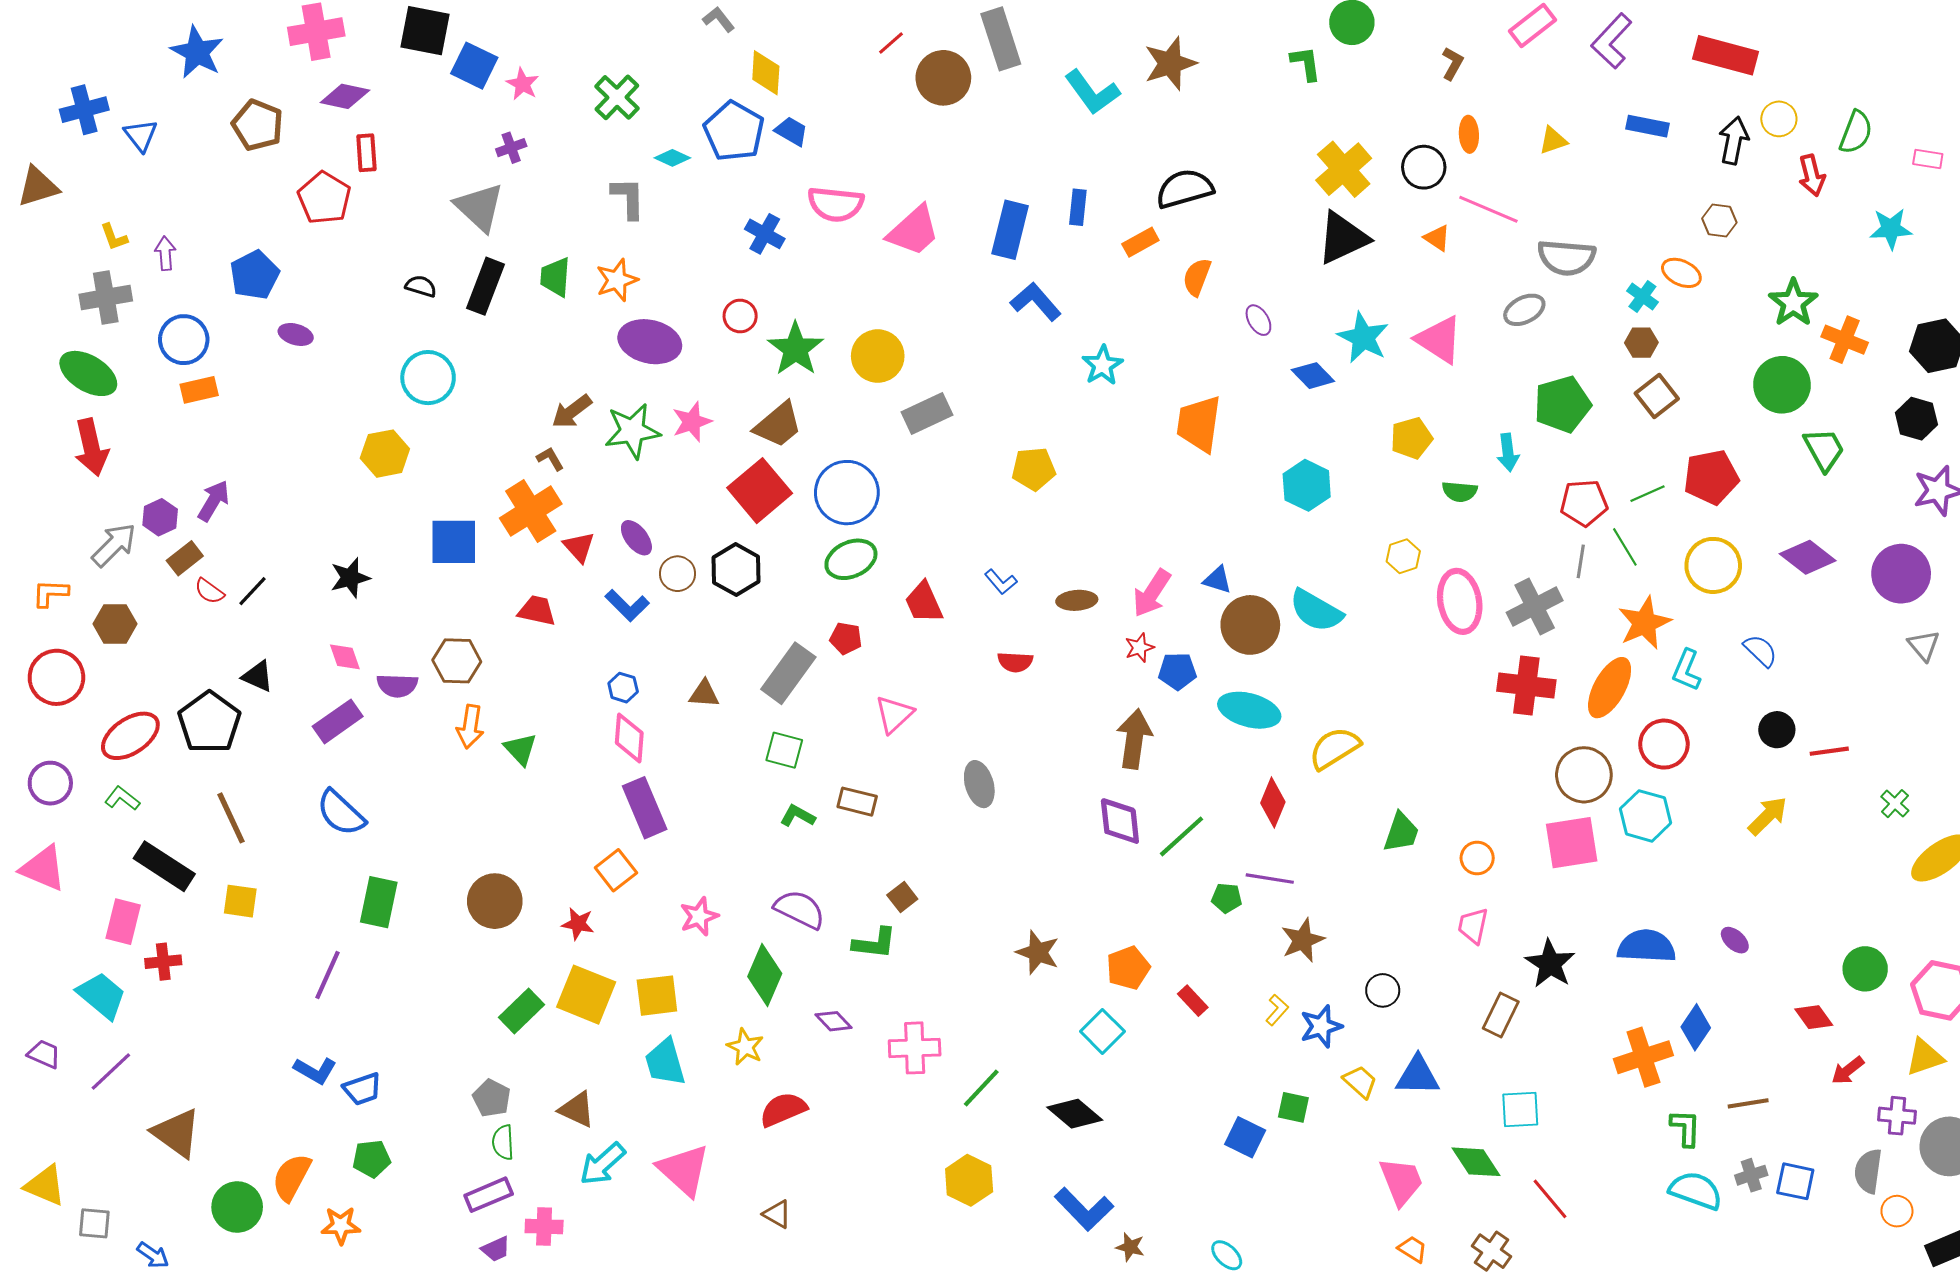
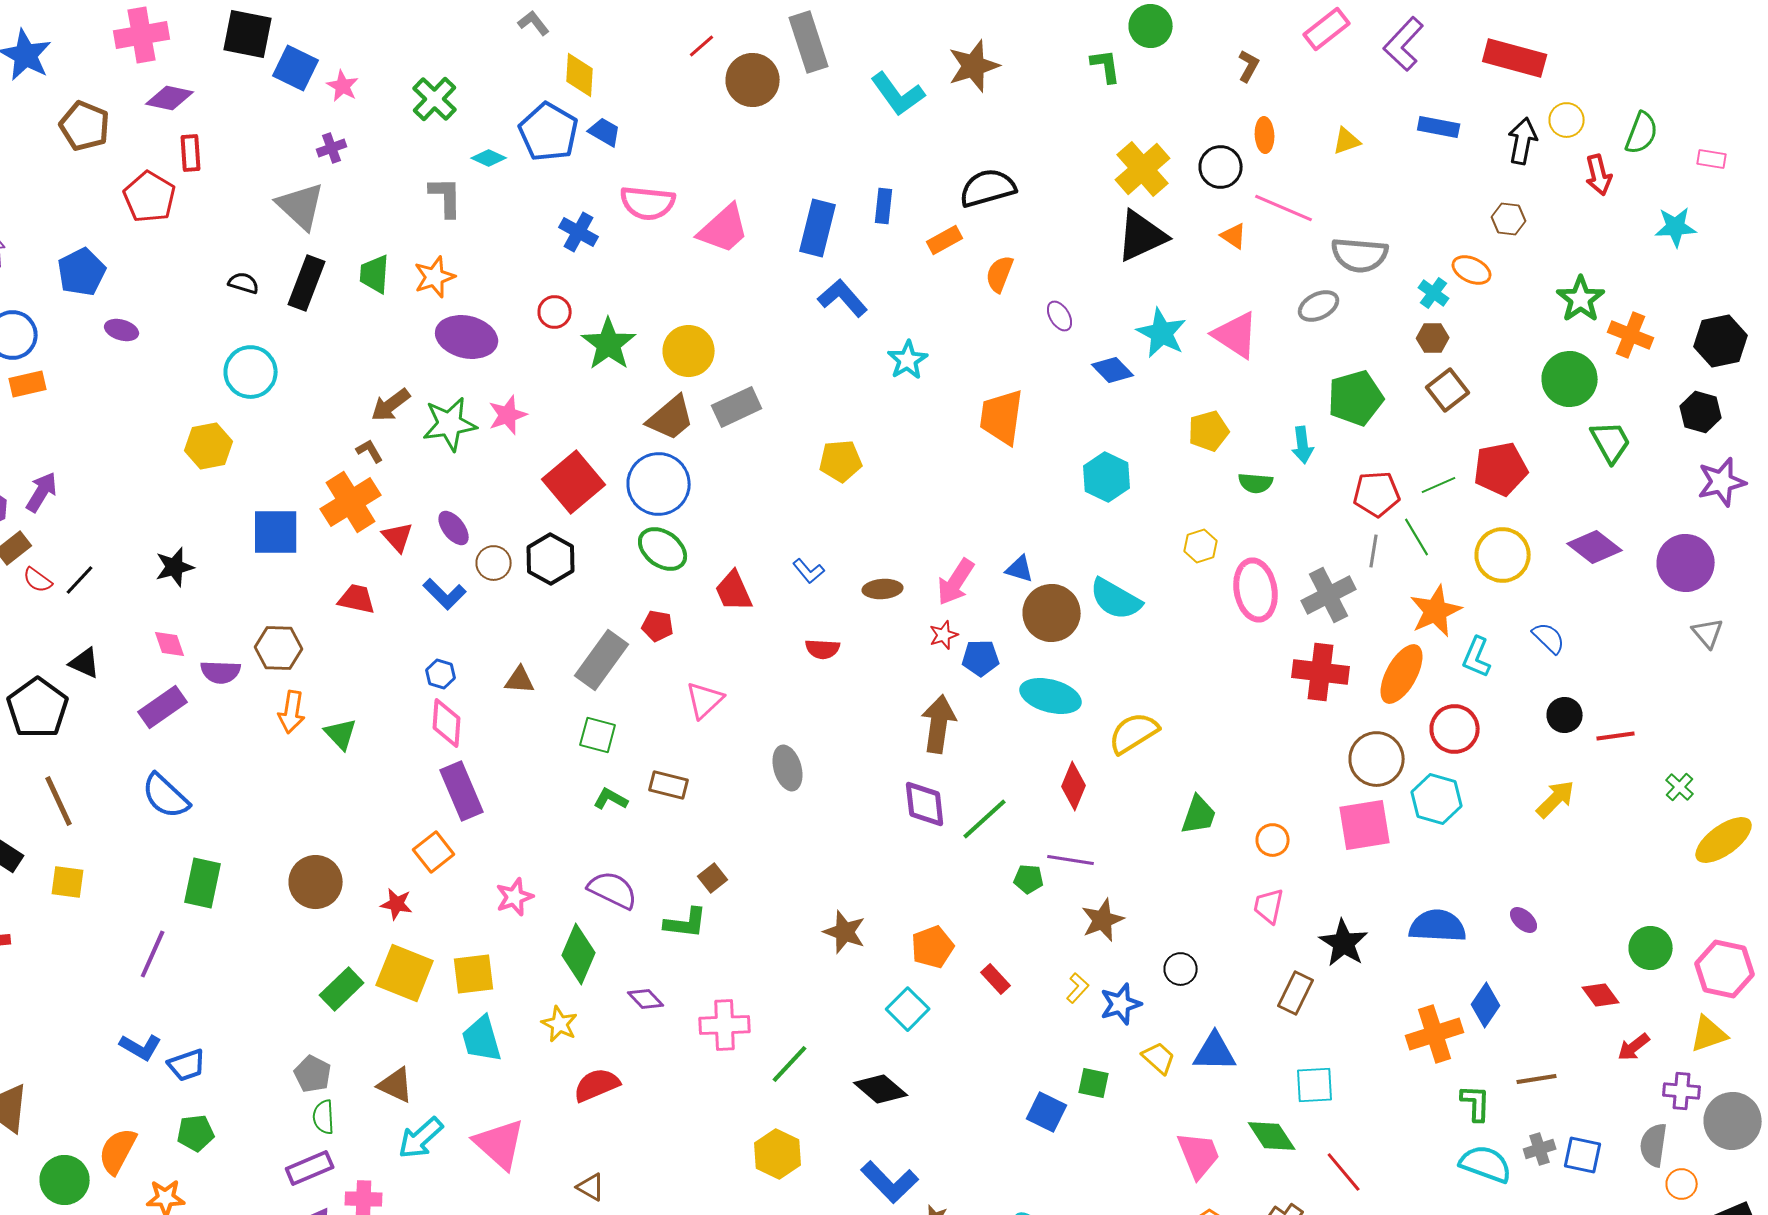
brown trapezoid: (778, 425) -> (671, 418), moved
green ellipse: (851, 559) -> (663, 549), turned 60

